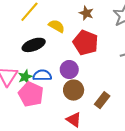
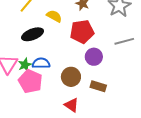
red pentagon: (86, 43) -> (82, 32), turned -30
purple circle: (69, 70) -> (94, 57), moved
brown rectangle: (102, 100) -> (98, 86), turned 70

